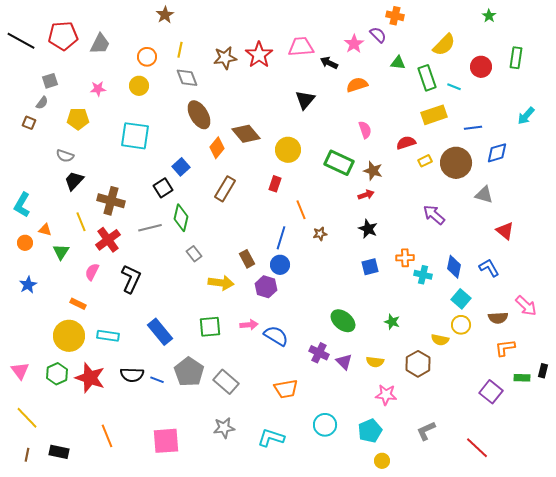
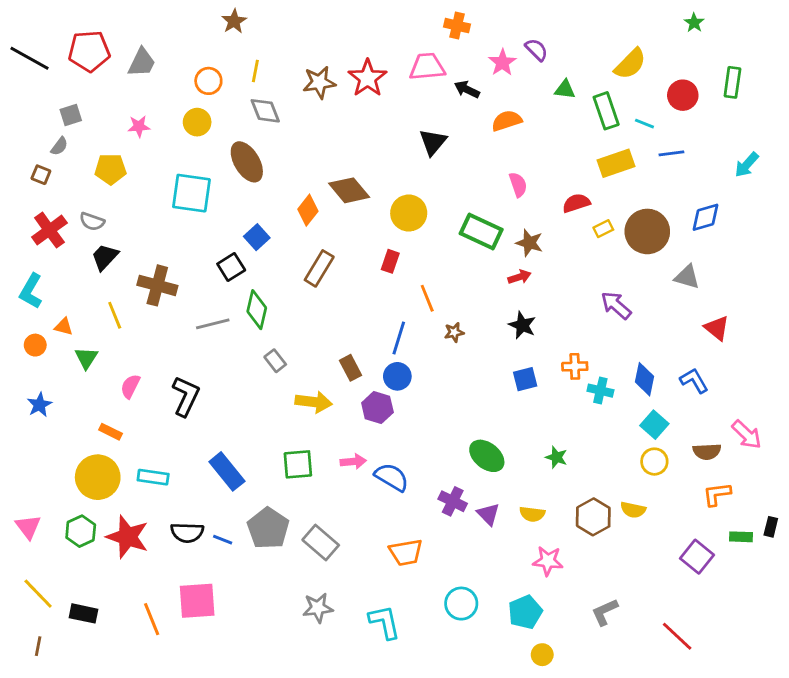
orange cross: (395, 16) -> (457, 26), moved
brown ellipse: (199, 115) -> (247, 162), moved
blue line: (473, 128) -> (671, 153), moved
red cross: (108, 240) -> (49, 230), moved
yellow semicircle: (440, 340) -> (633, 510), moved
cyan L-shape: (271, 438) -> (385, 622), turned 60
pink square: (166, 441) -> (197, 601), moved
black rectangle: (59, 452) -> (83, 613), moved

